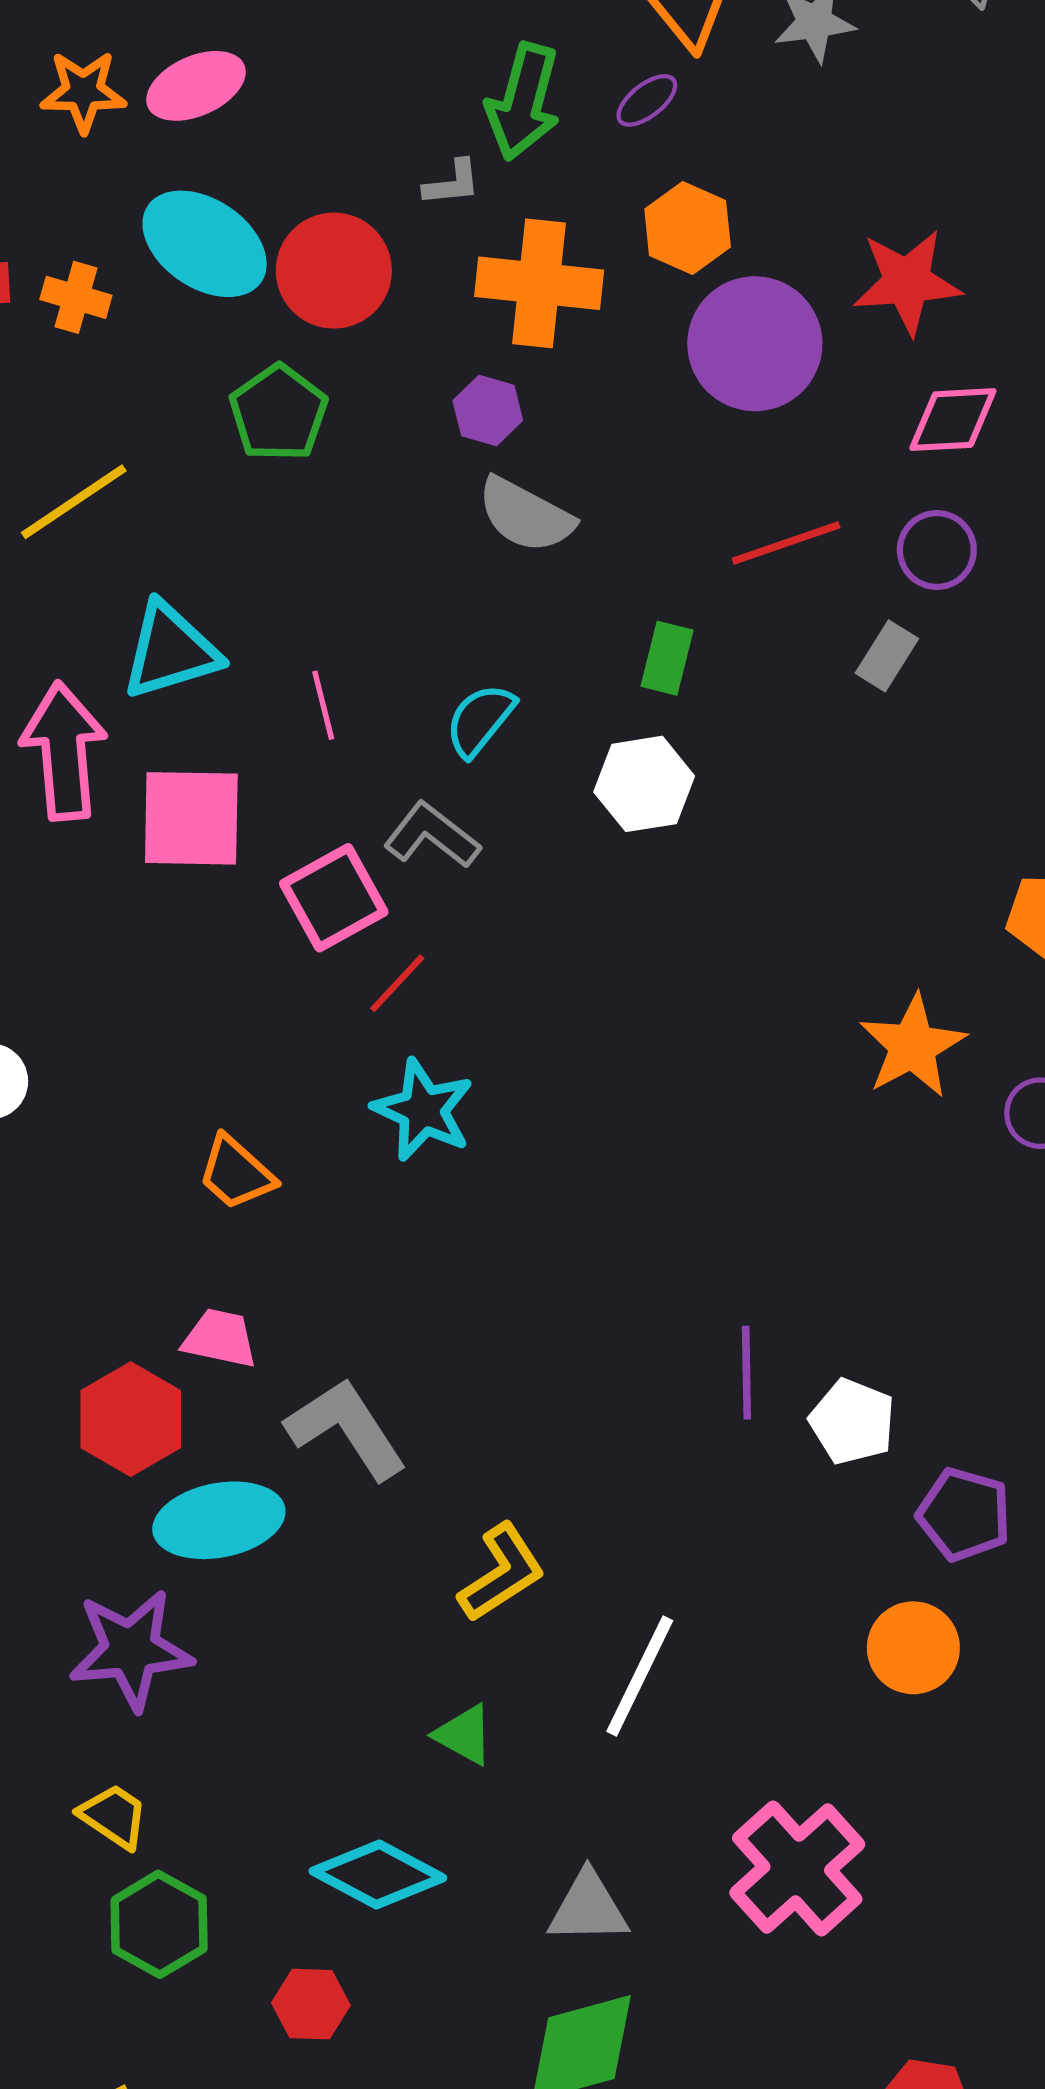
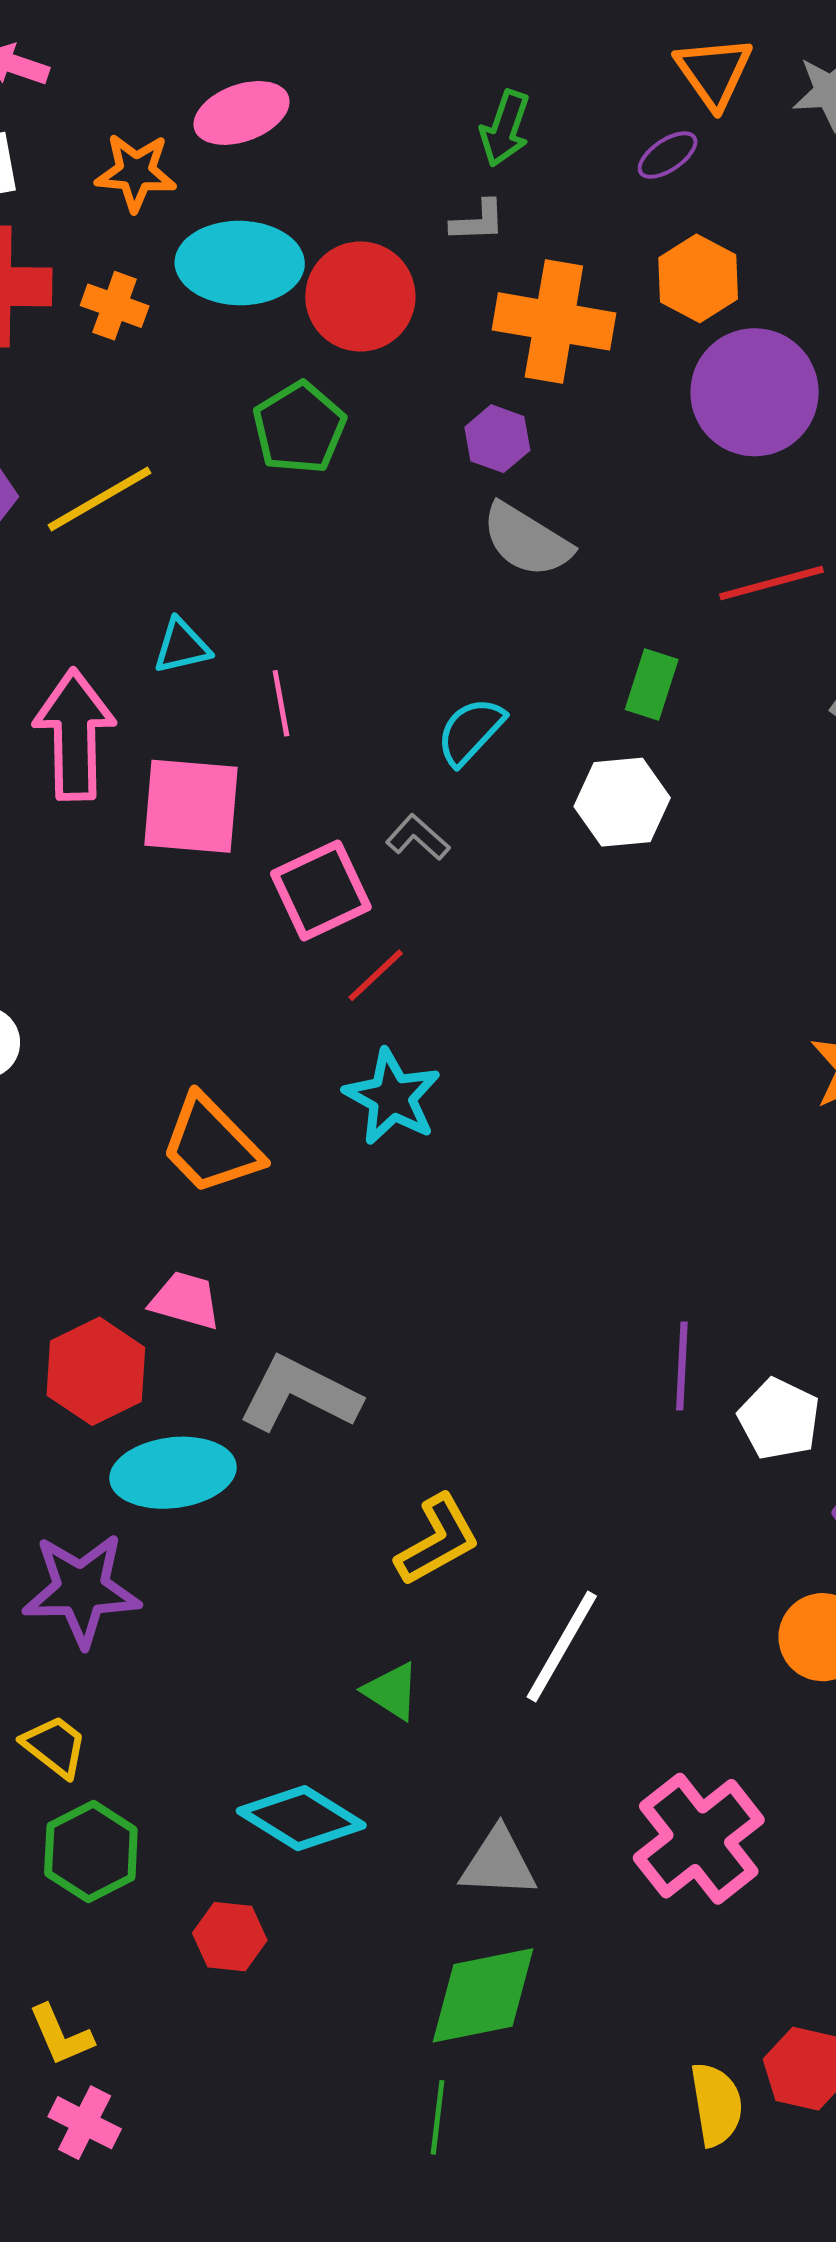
orange star: (83, 92) -> (136, 172), moved
green arrow: (523, 102) -> (505, 128), moved, size x0.7
cyan ellipse: (205, 244) -> (240, 263), turned -37
cyan triangle: (170, 651) -> (182, 646), size x0.6
pink line: (323, 705) -> (281, 703), moved
gray L-shape: (432, 835) -> (418, 837), size x0.7
orange trapezoid: (236, 1173) -> (211, 1145), size x1.4
gray L-shape: (346, 1429) -> (299, 1394), turned -34

